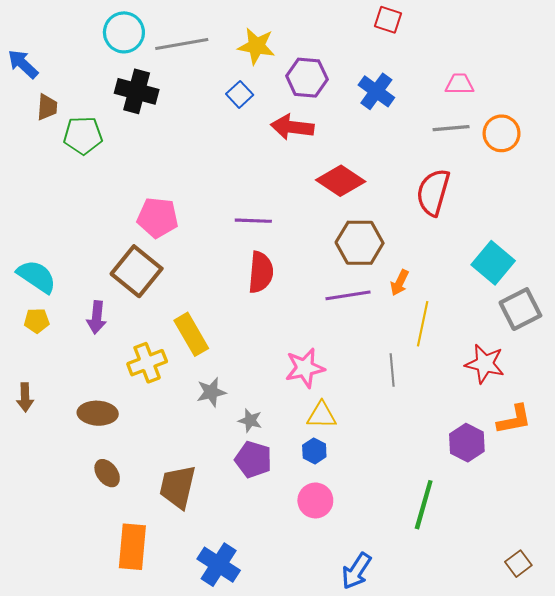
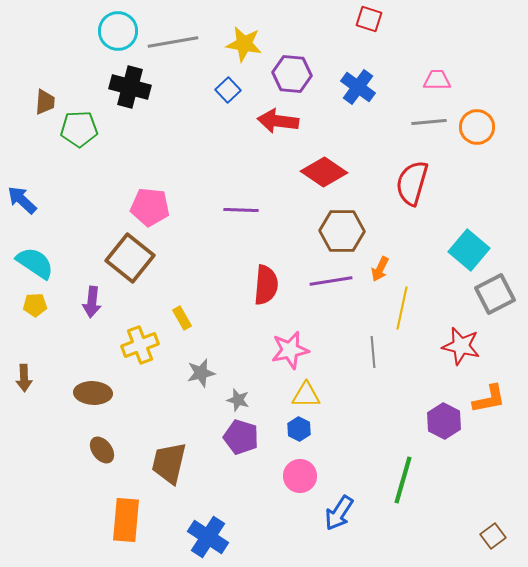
blue arrow: (23, 64) -> (22, 200), moved
red semicircle: (261, 272) -> (266, 285), moved
yellow rectangle: (191, 334) -> (182, 318), size x0.6
blue arrow: (356, 571) -> (339, 513), moved

